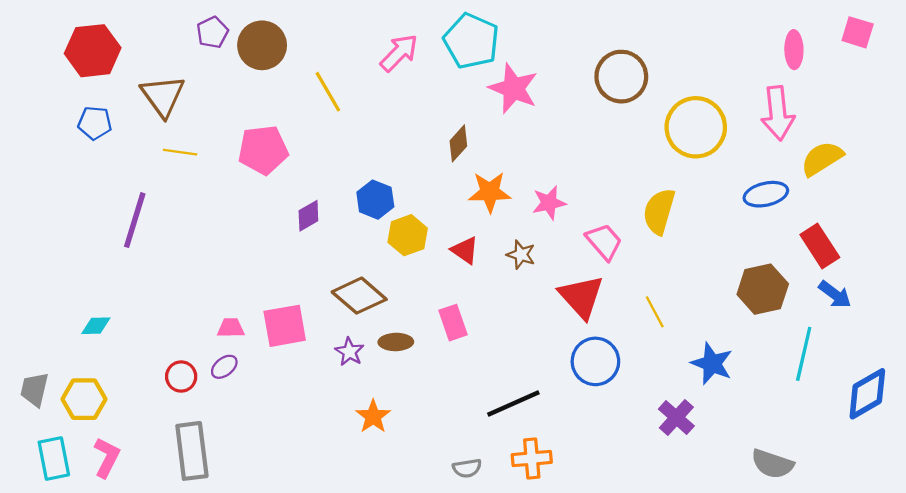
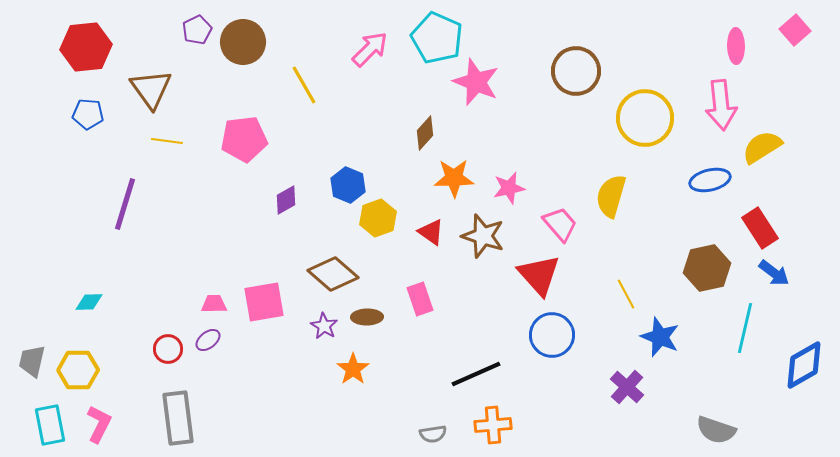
pink square: (858, 32) -> (795, 30), turned 32
brown star: (521, 255) -> (483, 236), size x1.6
yellow line: (655, 312) -> (626, 294), moved
orange star: (373, 416) -> (353, 369), moved

